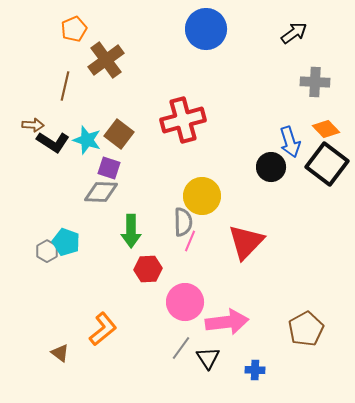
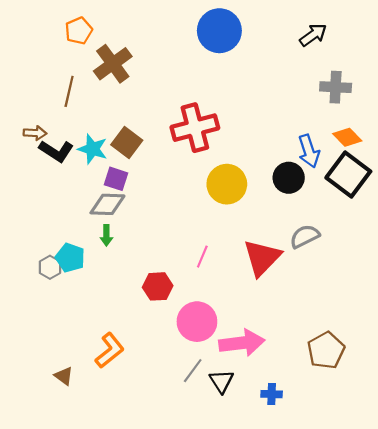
yellow circle: (202, 196) -> (227, 184), moved
gray semicircle: (183, 222) -> (305, 236), moved, turned -116
green arrow: (131, 231) -> (106, 235), moved, size x0.6

